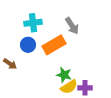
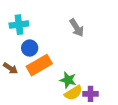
cyan cross: (33, 23) -> (19, 25), moved
orange rectangle: (54, 45) -> (39, 65), moved

